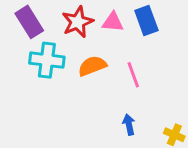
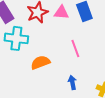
orange semicircle: (92, 66) -> (40, 62), moved

